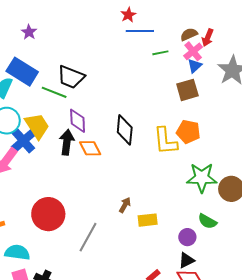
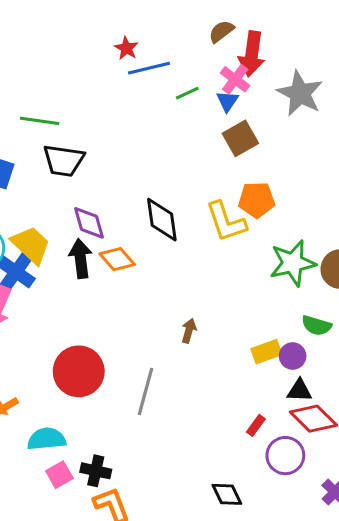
brown semicircle: (189, 34) -> (221, 31), moved
red arrow: (208, 38) -> (252, 54), size x1.6
blue triangle: (195, 66) -> (227, 101), moved
green line: (54, 92) -> (40, 121), moved
yellow rectangle: (148, 220) -> (266, 352), moved
black triangle: (186, 260) -> (299, 391), turned 42

